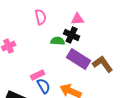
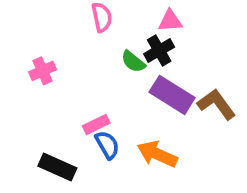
black cross: (72, 35) -> (159, 50), turned 35
green semicircle: (58, 41) -> (133, 62), turned -144

